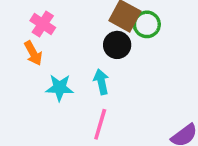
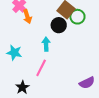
orange arrow: (33, 53) -> (27, 17), moved
cyan star: (60, 88) -> (14, 53), moved

